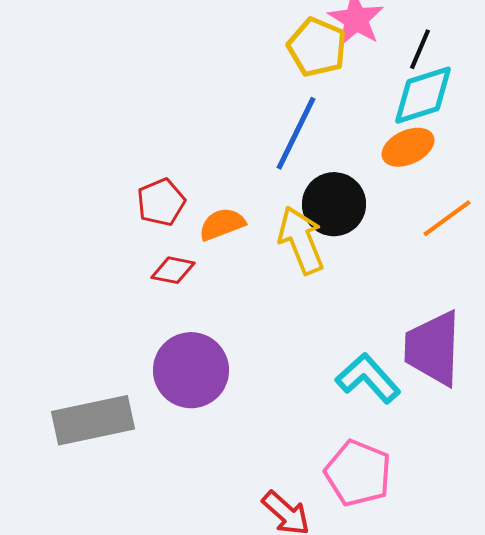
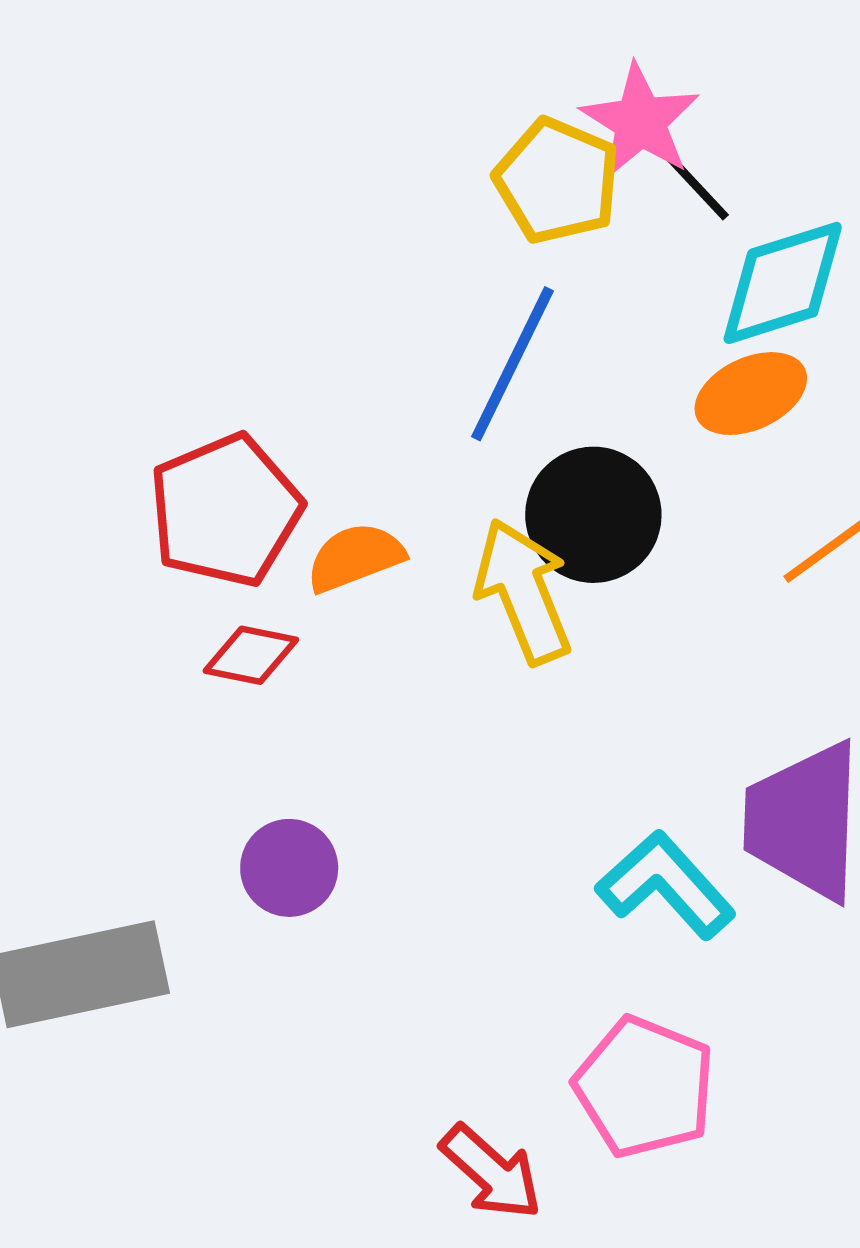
black line: (420, 49) -> (695, 185), moved, turned -66
red pentagon: (161, 202) -> (225, 511), size x1.5
purple circle: (191, 370) -> (289, 868), size x0.6

